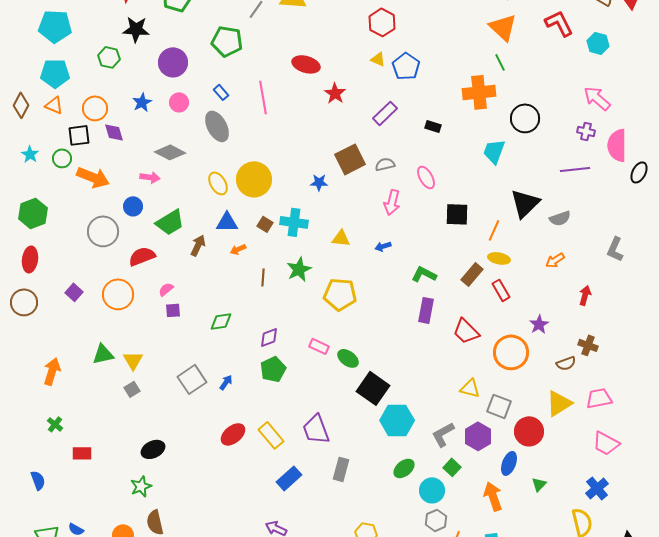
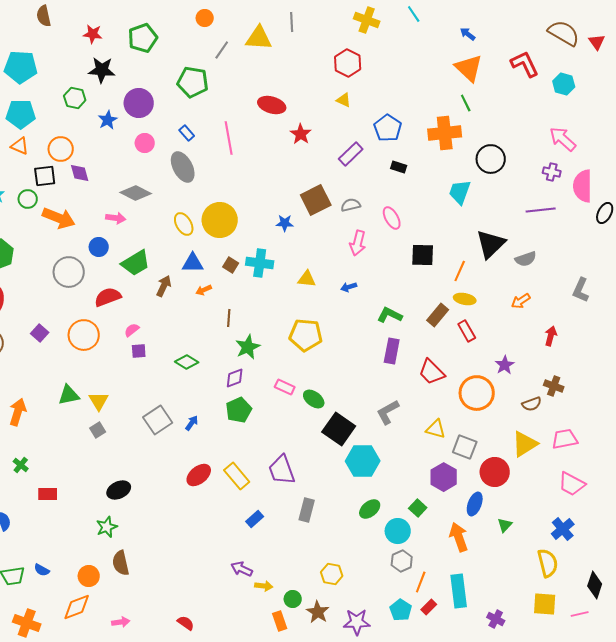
blue pentagon: (406, 66) -> (388, 128), moved
blue star: (142, 102) -> (108, 120), moved
green star: (299, 269) -> (248, 347), moved
green diamond: (221, 321) -> (187, 362), turned 40
gray L-shape: (443, 434) -> (388, 412), moved
blue rectangle: (289, 478) -> (255, 519), size x0.7

